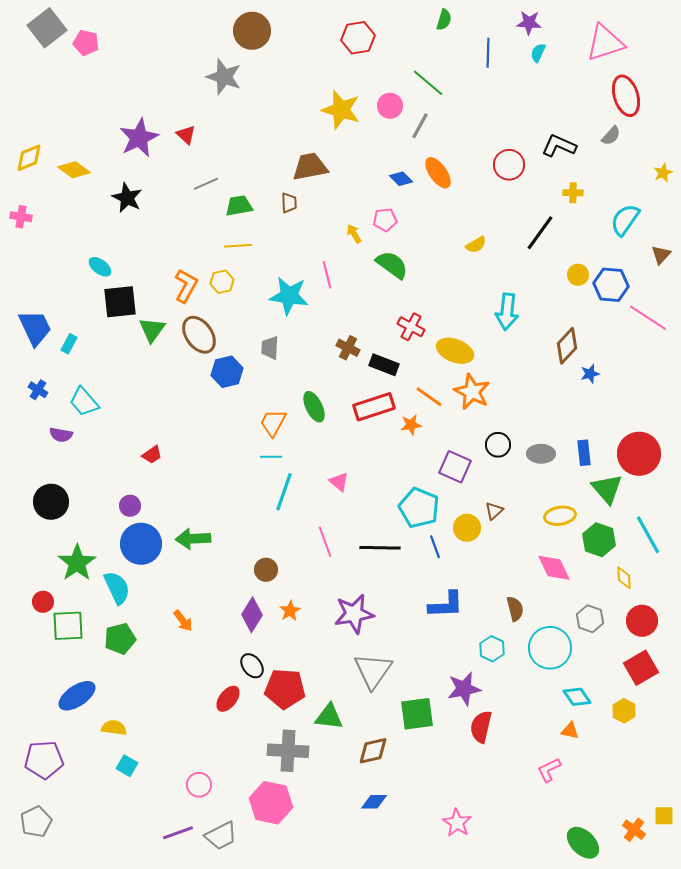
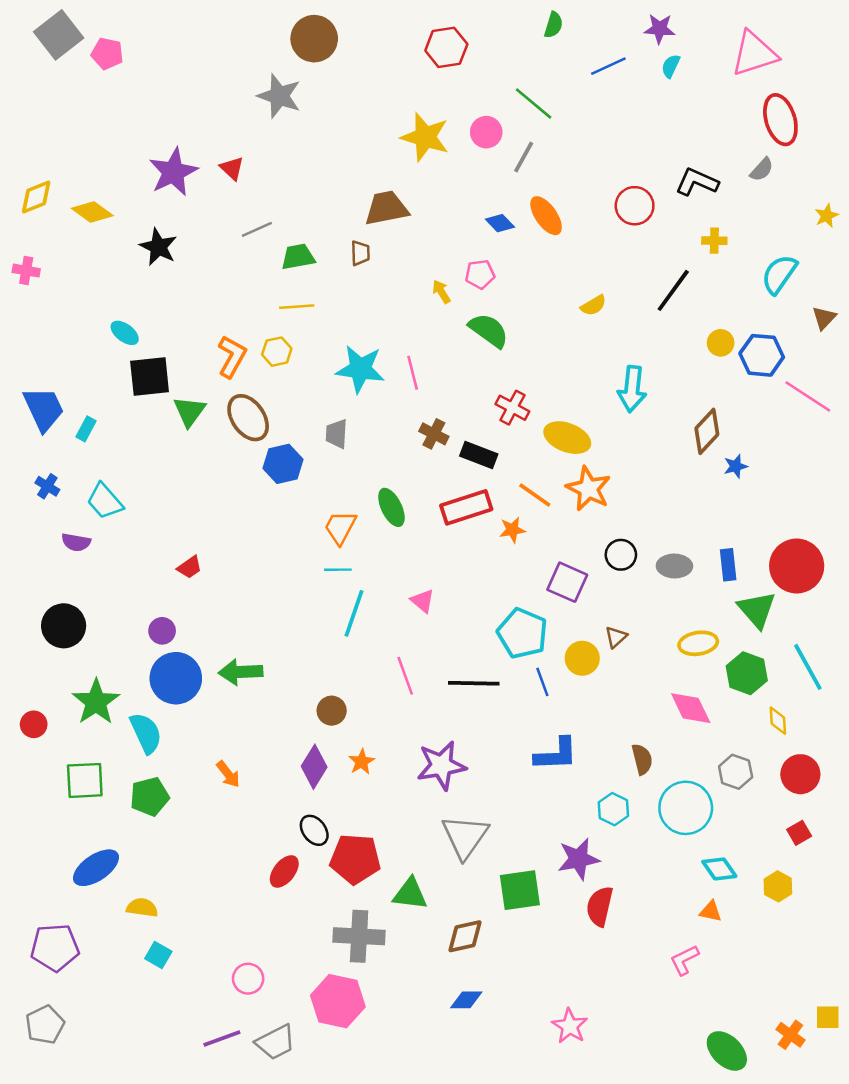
blue line: (488, 53) -> (608, 66), turned 64
pink line: (327, 275) -> (413, 373), moved
red circle: (43, 602) -> (34, 724), moved
red square: (641, 668) -> (799, 833), size x0.6

